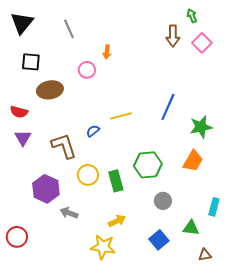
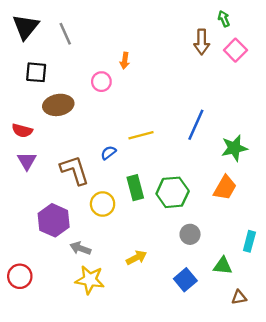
gray line: (69, 29) -> (65, 34), moved
green rectangle: (116, 181) -> (135, 188), moved
yellow star: (103, 247) -> (90, 280), moved

